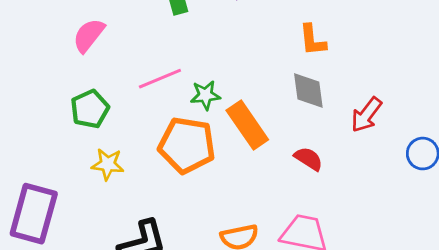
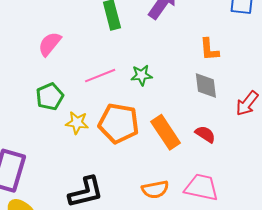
green star: (205, 95) -> (142, 75), moved
orange rectangle: (247, 125) -> (166, 132), moved
yellow star: (108, 164) -> (77, 123), moved

